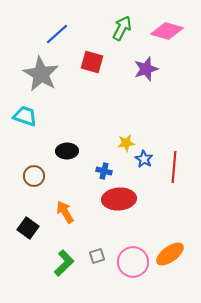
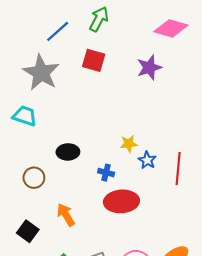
green arrow: (122, 28) -> (99, 19), moved

